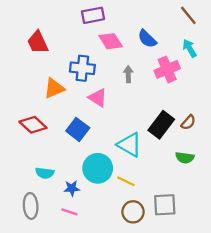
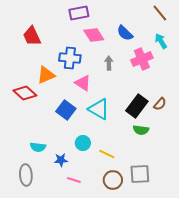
red diamond: (33, 125) -> (25, 93), moved
cyan triangle: (129, 145) -> (99, 109), moved
green semicircle: (185, 158) -> (141, 130), moved
cyan circle: (98, 168) -> (83, 143), size x0.6
pink line: (69, 212) -> (74, 180), moved

